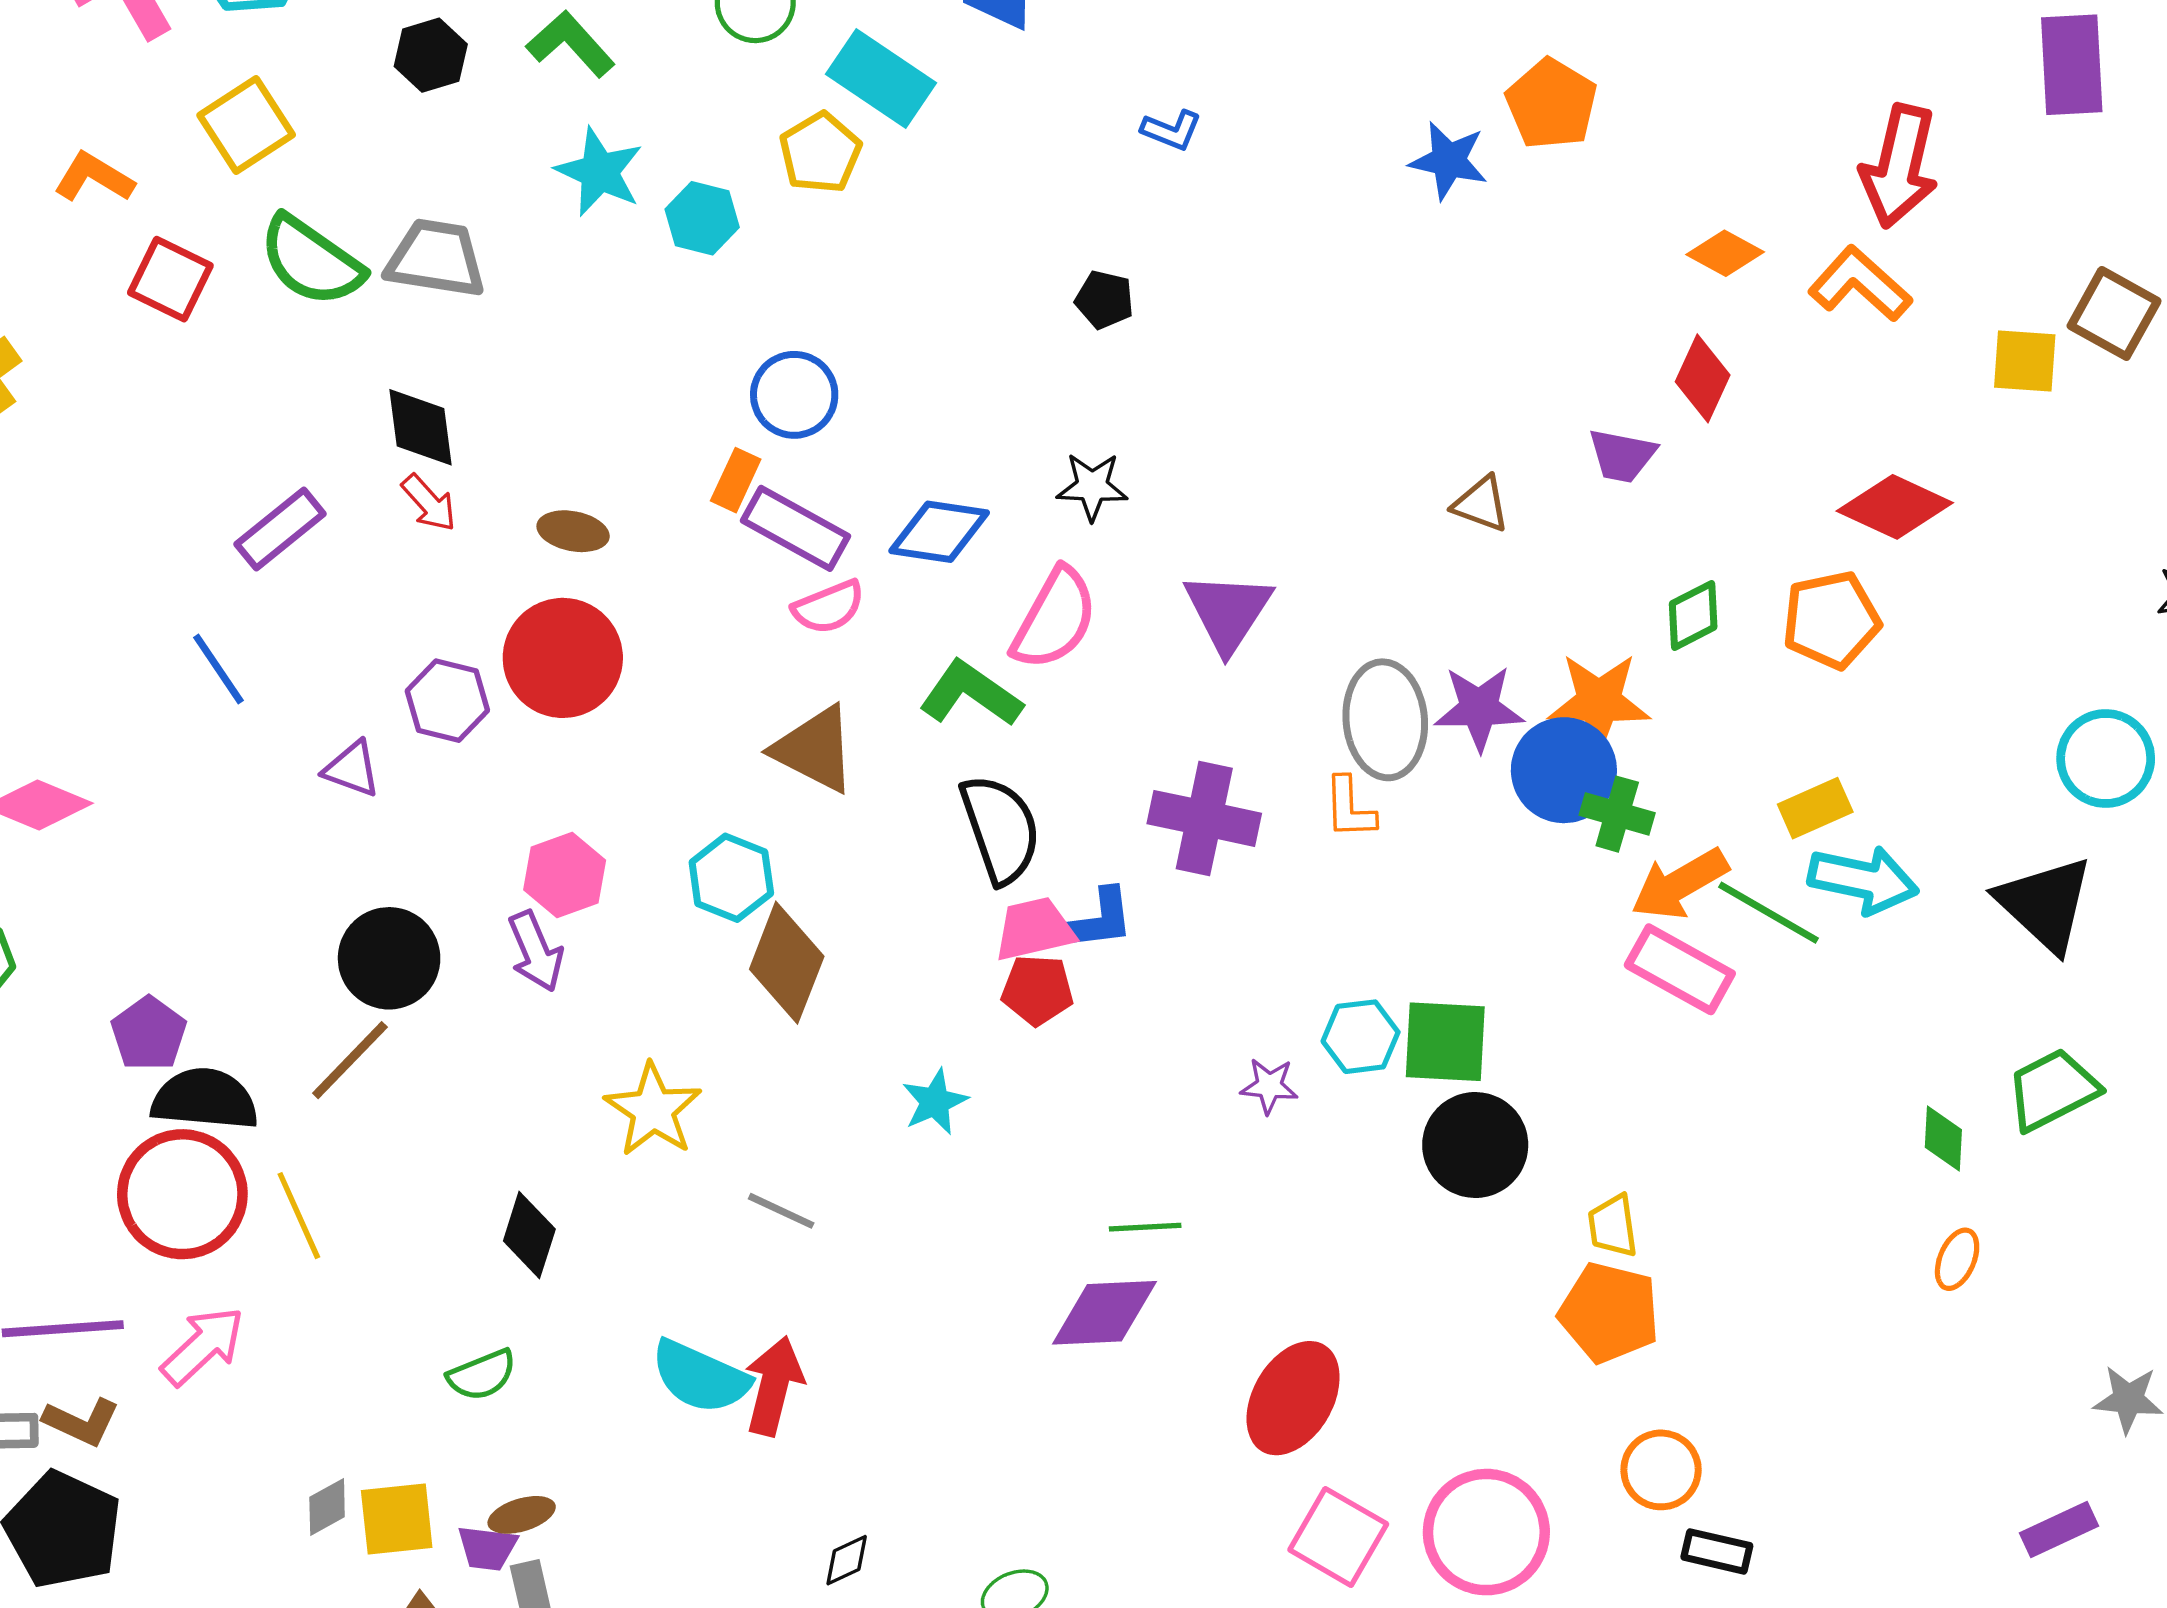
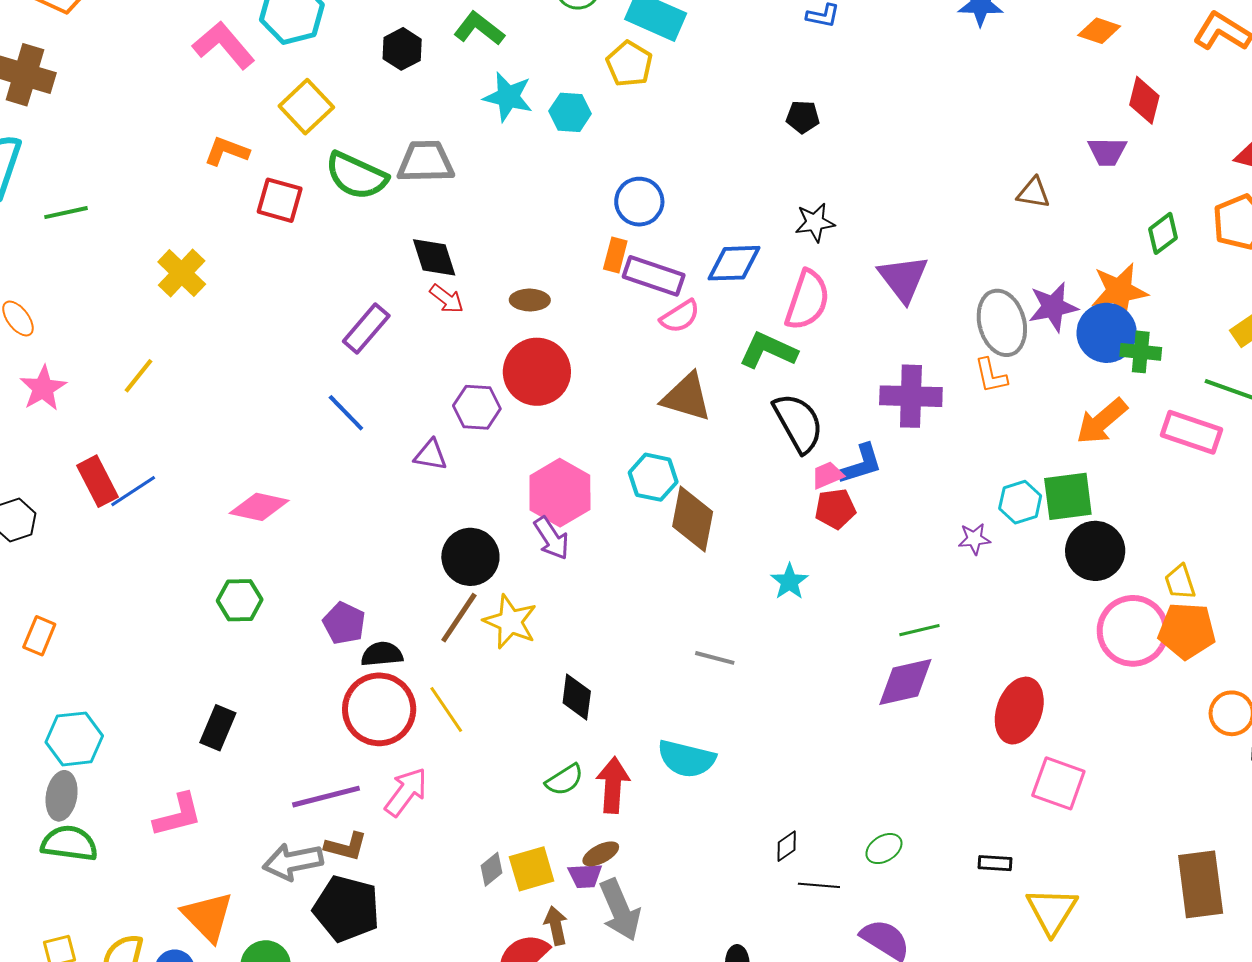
orange diamond: (1725, 253) -> (1099, 31), moved
pink hexagon: (565, 875) -> (560, 493), size x1.4
orange arrow: (1680, 884) -> (1102, 421), moved
pink trapezoid: (1034, 929) -> (827, 475), size x0.7
black semicircle: (205, 1099) -> (382, 654), size x0.7
yellow star: (653, 1110) -> (510, 622), moved
red arrow: (774, 1386) -> (613, 785), moved
pink circle: (1486, 1532) -> (1133, 631), moved

